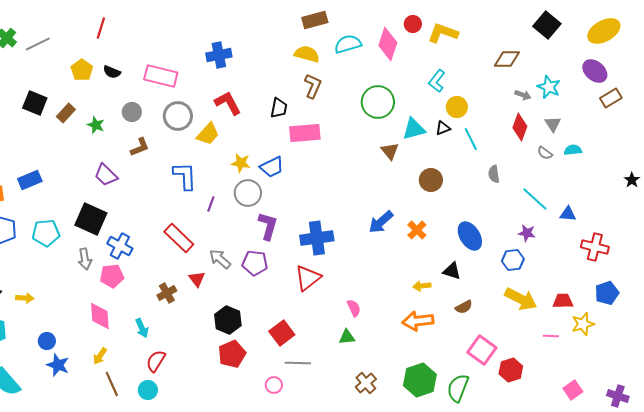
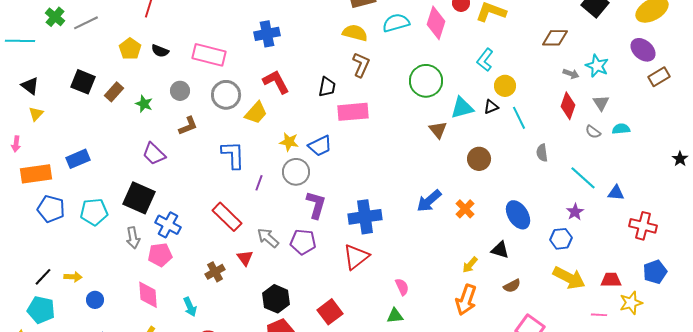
purple star: (527, 233) -> (575, 212), turned 30
yellow arrow: (422, 286) -> (470, 265), turned -42
orange arrow: (418, 321) -> (466, 300), turned -64
blue circle: (47, 341) -> (95, 300), moved

